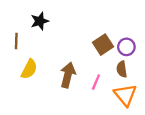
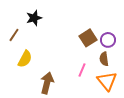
brown line: (16, 41) -> (14, 35), turned 32
brown arrow: (68, 75) -> (47, 83), moved

